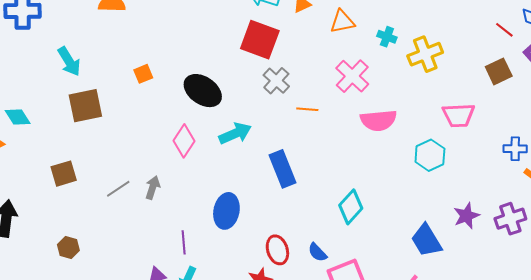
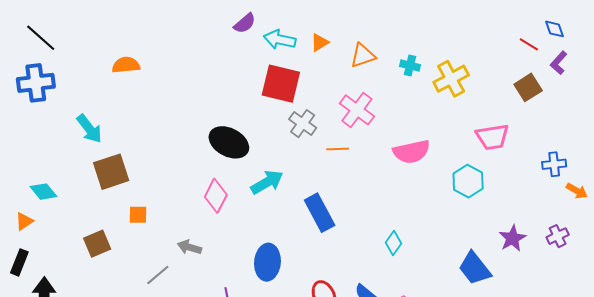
orange square: (143, 74) -> (138, 215), moved, turned 30
pink cross: (352, 76) -> (357, 110), moved
gray arrow: (153, 188) -> (189, 247), turned -85
gray line: (118, 189) -> (158, 275), moved
cyan diamond: (351, 207) -> (394, 243), size x0.7
purple cross: (510, 219) -> (558, 236), size x0.7

